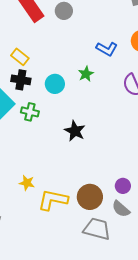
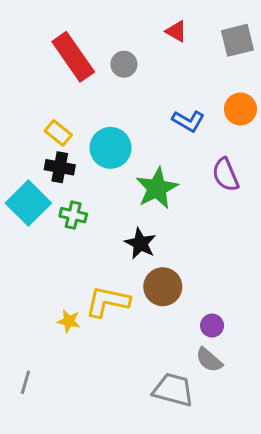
green star: (86, 74) -> (157, 188), moved, size x1.8
cyan circle: (55, 84) -> (111, 148), moved, size x1.4
brown circle: (90, 197) -> (163, 287), moved
yellow L-shape: (53, 200) -> (108, 302), moved

